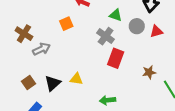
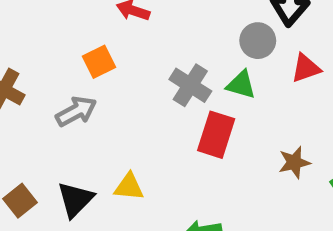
green triangle: (116, 15) -> (241, 85), moved
gray circle: (137, 26) -> (258, 41), moved
gray arrow: (41, 49) -> (76, 111), moved

